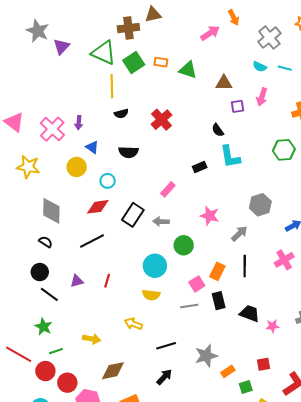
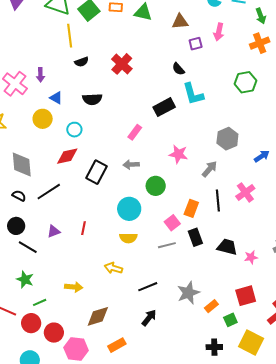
black rectangle: (200, 167) -> (164, 107), size x1.5
black rectangle: (133, 215) -> (96, 172), moved
black line: (92, 241) -> (49, 192), moved
pink cross: (284, 260) -> (245, 192), moved
red square: (263, 364) -> (246, 296), size x1.5

